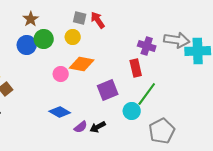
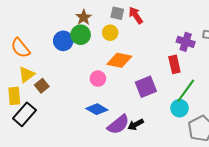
brown star: (31, 19) -> (84, 17), moved
pink circle: (61, 74) -> (98, 79), moved
cyan circle: (132, 111) -> (180, 108), moved
purple semicircle: (81, 127) -> (118, 124), size x1.6

